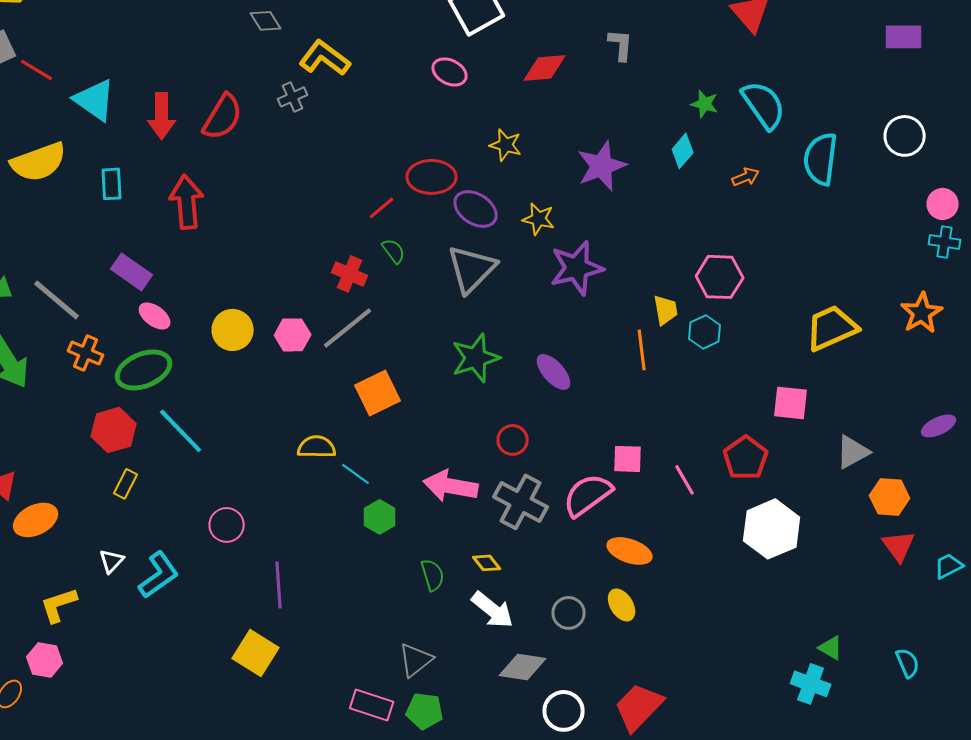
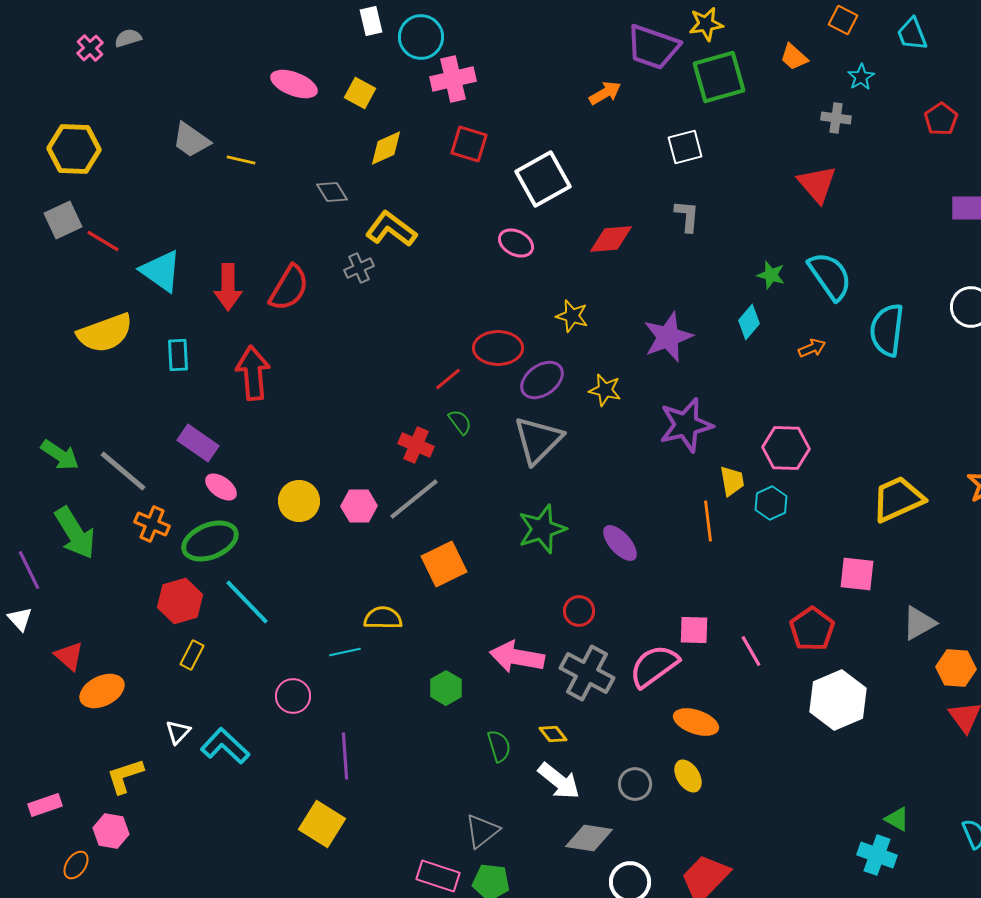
purple ellipse: (476, 209) -> (542, 380), turned -69
purple star: (577, 268) -> (686, 425), moved
cyan line: (356, 474) -> (345, 652), moved, turned -48
cyan L-shape: (159, 575) -> (225, 746), turned -102

